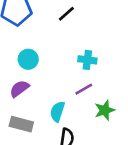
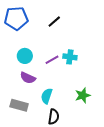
purple semicircle: (19, 89) -> (28, 78), moved, turned -119
purple line: (84, 89) -> (52, 60), moved

